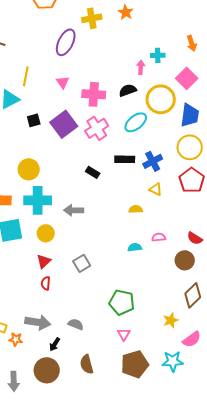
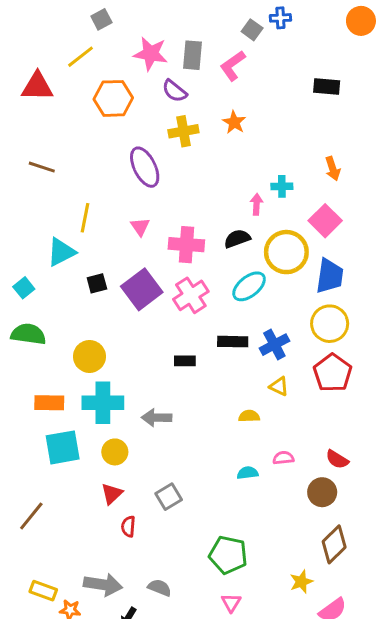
purple ellipse: (66, 42) -> (145, 167), turned -52
black rectangle: (93, 172) -> (185, 361), turned -32
red semicircle: (46, 283) -> (128, 526), moved

